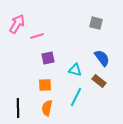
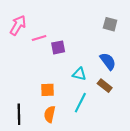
gray square: (96, 23) -> (110, 24), moved
purple square: (48, 58) -> (58, 47), moved

